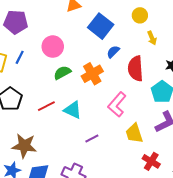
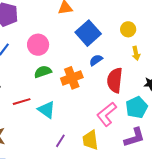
pink L-shape: (117, 104) -> (107, 114), moved
yellow trapezoid: (134, 133) -> (90, 140), moved
purple line: (92, 139) -> (60, 141), turned -40

